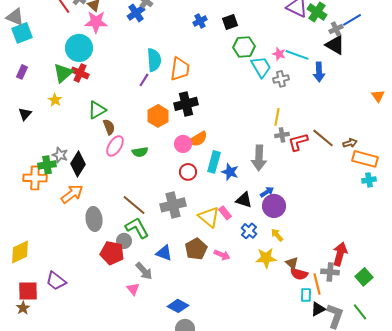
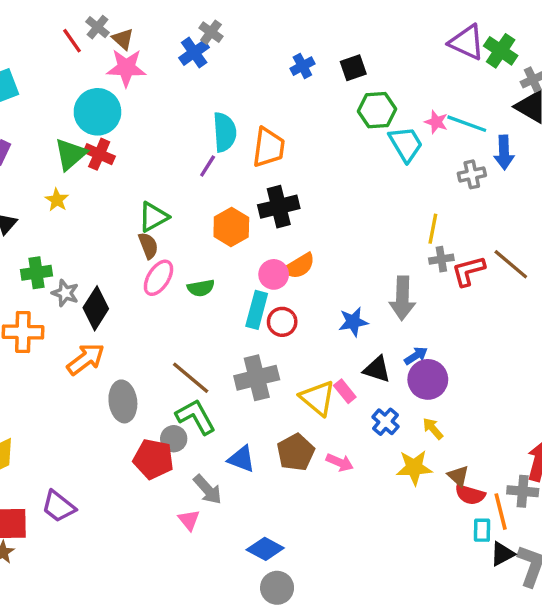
gray cross: (281, 79) -> (472, 174), moved
green triangle: (97, 110) -> (153, 217), moved
cyan rectangle: (214, 162) -> (257, 310), moved
green cross: (47, 165) -> (36, 273), moved
blue star: (230, 172) -> (353, 322), turned -30

